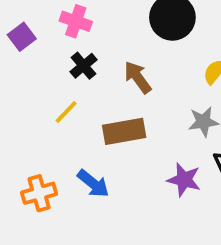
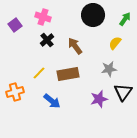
yellow line: (66, 112) -> (39, 73), moved
purple star: (184, 180) -> (99, 99), turned -30
orange cross: (39, 193) -> (15, 92), moved

